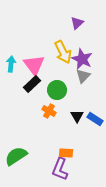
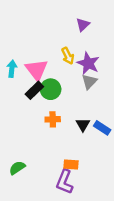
yellow arrow: (63, 52) -> (68, 56), size x0.7
green circle: (57, 90) -> (51, 89), moved
orange cross: (49, 111) -> (53, 119), turned -32
green semicircle: (16, 156) -> (17, 168), size x0.7

